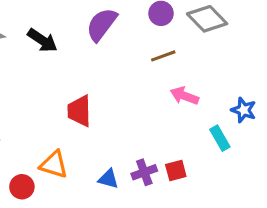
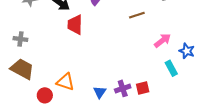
pink arrow: (184, 96) -> (162, 41), moved, turned 120
red trapezoid: (79, 111) -> (75, 25), moved
blue triangle: (108, 179) -> (100, 92), turned 48

